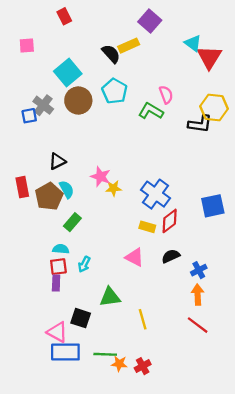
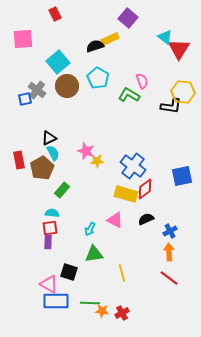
pink square: (27, 46) -> (23, 39), size x1.5
black semicircle: (111, 54) -> (95, 46), turned -66
cyan semicircle: (67, 189) -> (53, 153), moved
yellow rectangle: (147, 227) -> (126, 194), size x1.6
cyan arrow: (84, 264) -> (90, 229), moved

